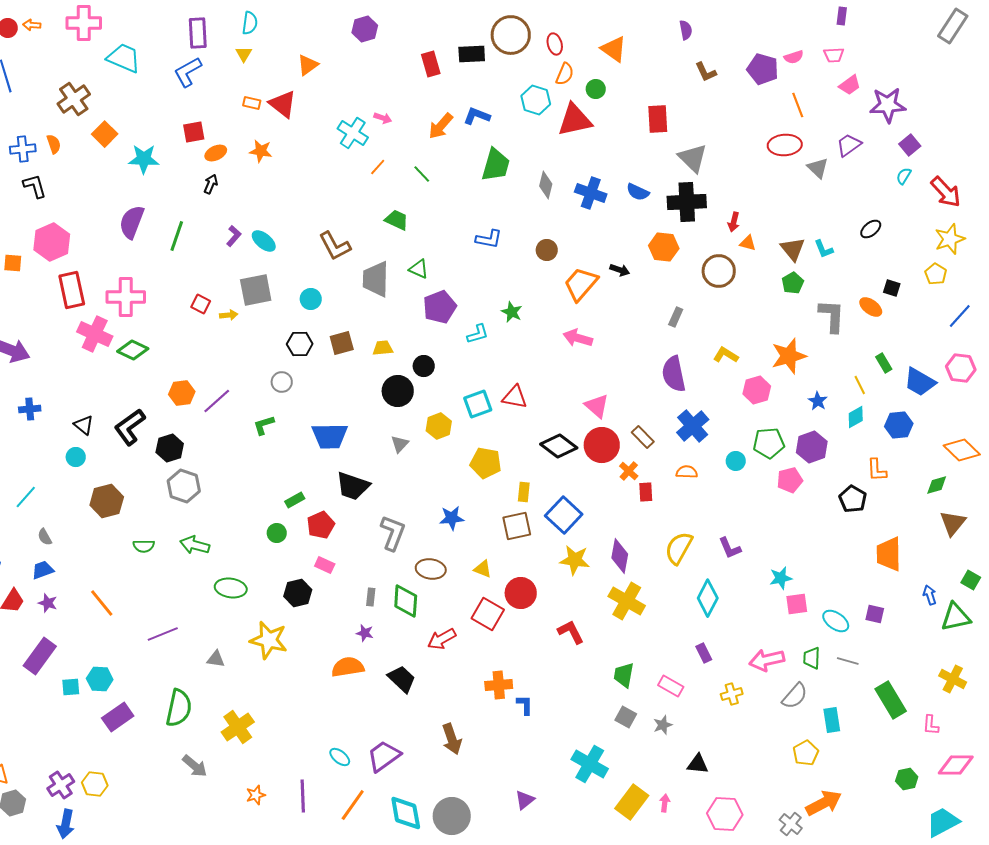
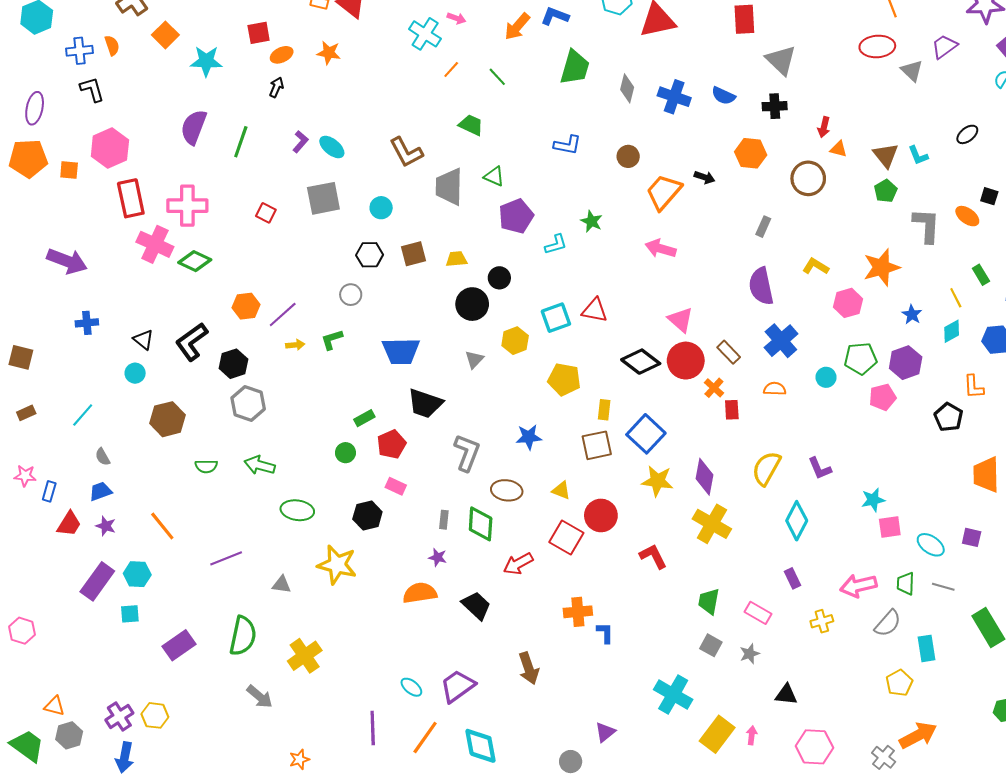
black cross: (687, 202) -> (775, 106), size x0.6
yellow arrow: (229, 315) -> (295, 345), moved
cyan hexagon: (100, 679) -> (137, 574), moved
orange star: (256, 795) -> (299, 759), moved
gray circle: (452, 816) -> (571, 762), moved, size x0.6

